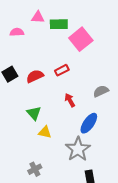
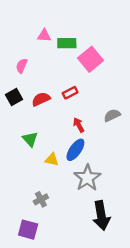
pink semicircle: (17, 32) -> (22, 66), moved, turned -64
green triangle: (34, 113) -> (30, 139), moved
blue ellipse: (89, 123) -> (75, 150), moved

